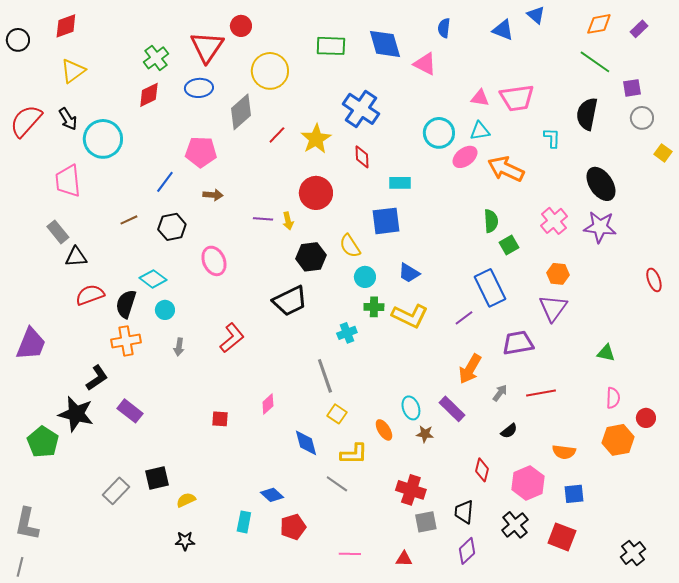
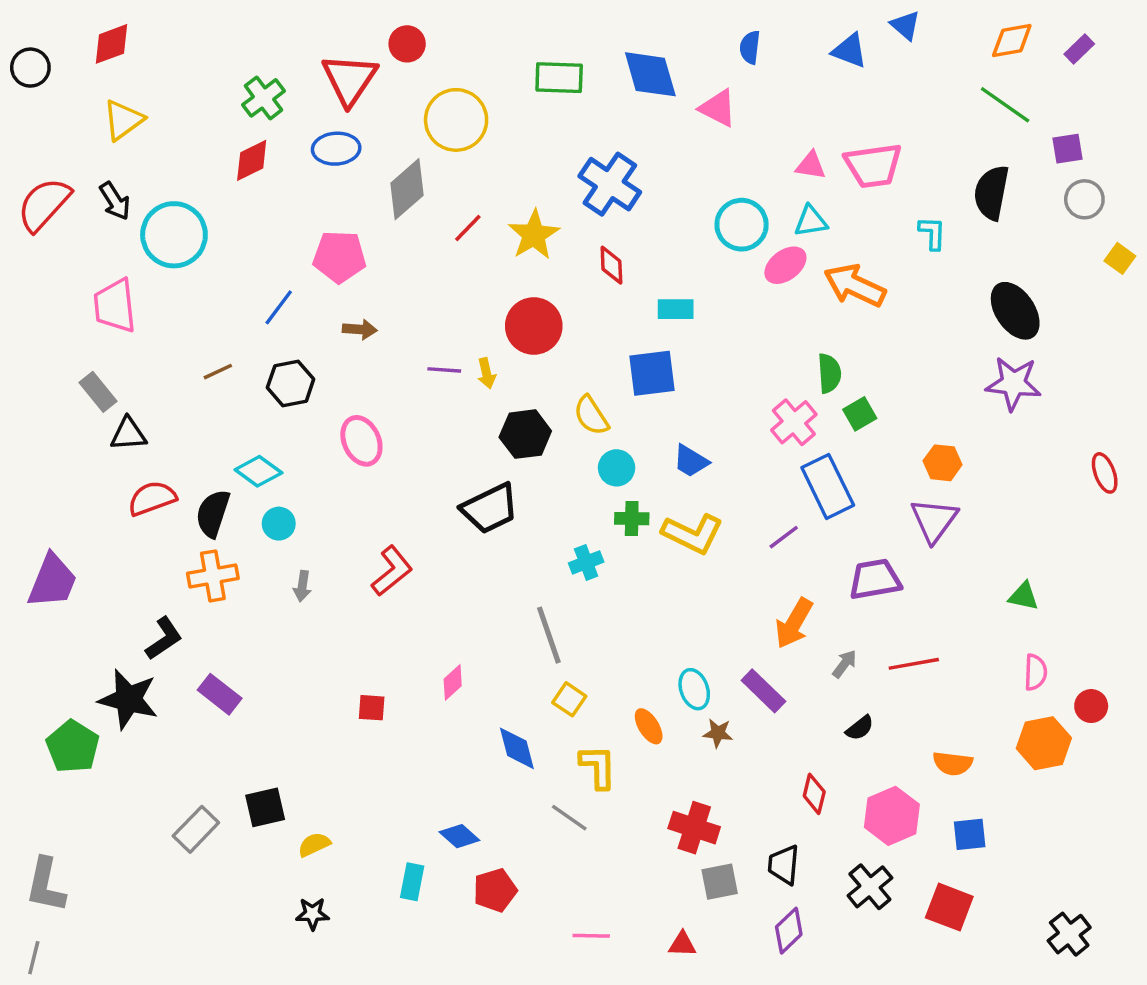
pink cross: (554, 221) -> (794, 422), moved
yellow L-shape: (354, 454) -> (598, 767), turned -92

